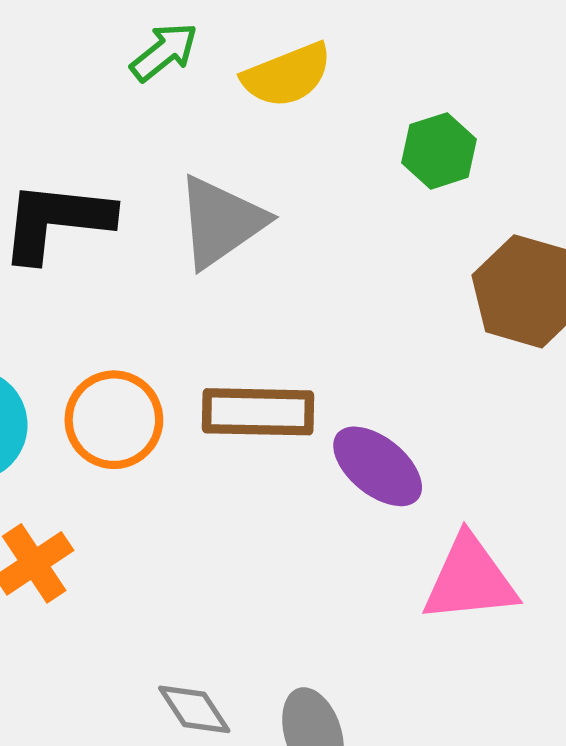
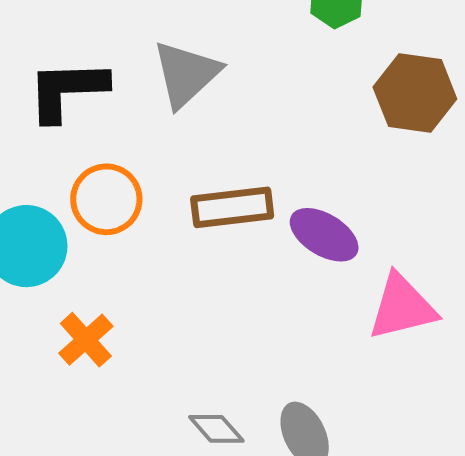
orange circle: (114, 420) -> (106, 199), moved

